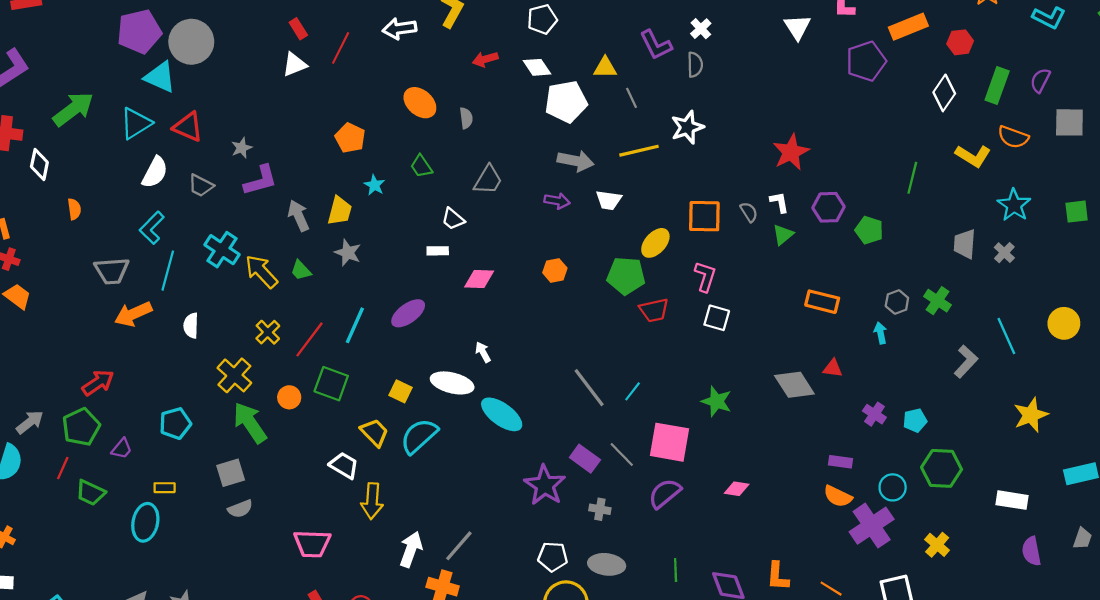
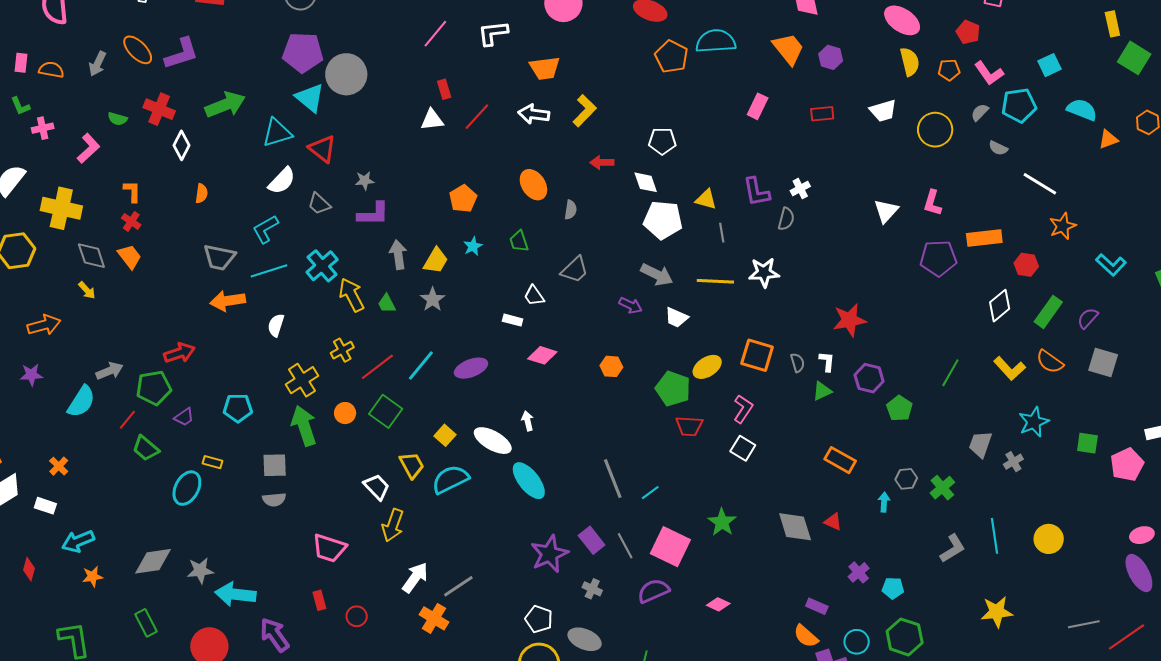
cyan line: (168, 271) -> (269, 271), turned 42

